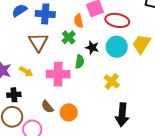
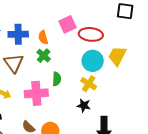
orange semicircle: (79, 21) -> (43, 37), moved
black star: (92, 48) -> (84, 105), moved
yellow cross: (112, 81) -> (89, 84), moved

